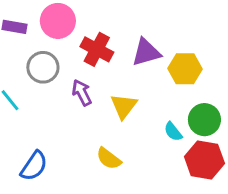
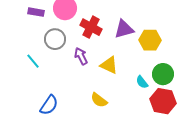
yellow triangle: (124, 106) -> (109, 65), turned -42

